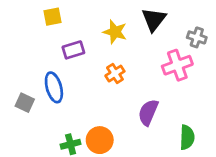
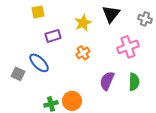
yellow star: (115, 32) -> (83, 23), turned 30
gray cross: (197, 37) -> (145, 19), moved
blue ellipse: (54, 87) -> (39, 63), turned -30
green semicircle: (187, 137) -> (134, 82), moved

